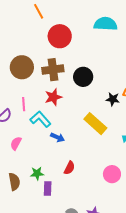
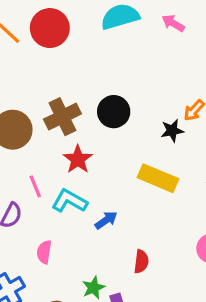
red circle: (60, 36) -> (50, 28), moved
blue arrow: (57, 137) -> (106, 220), turned -40

